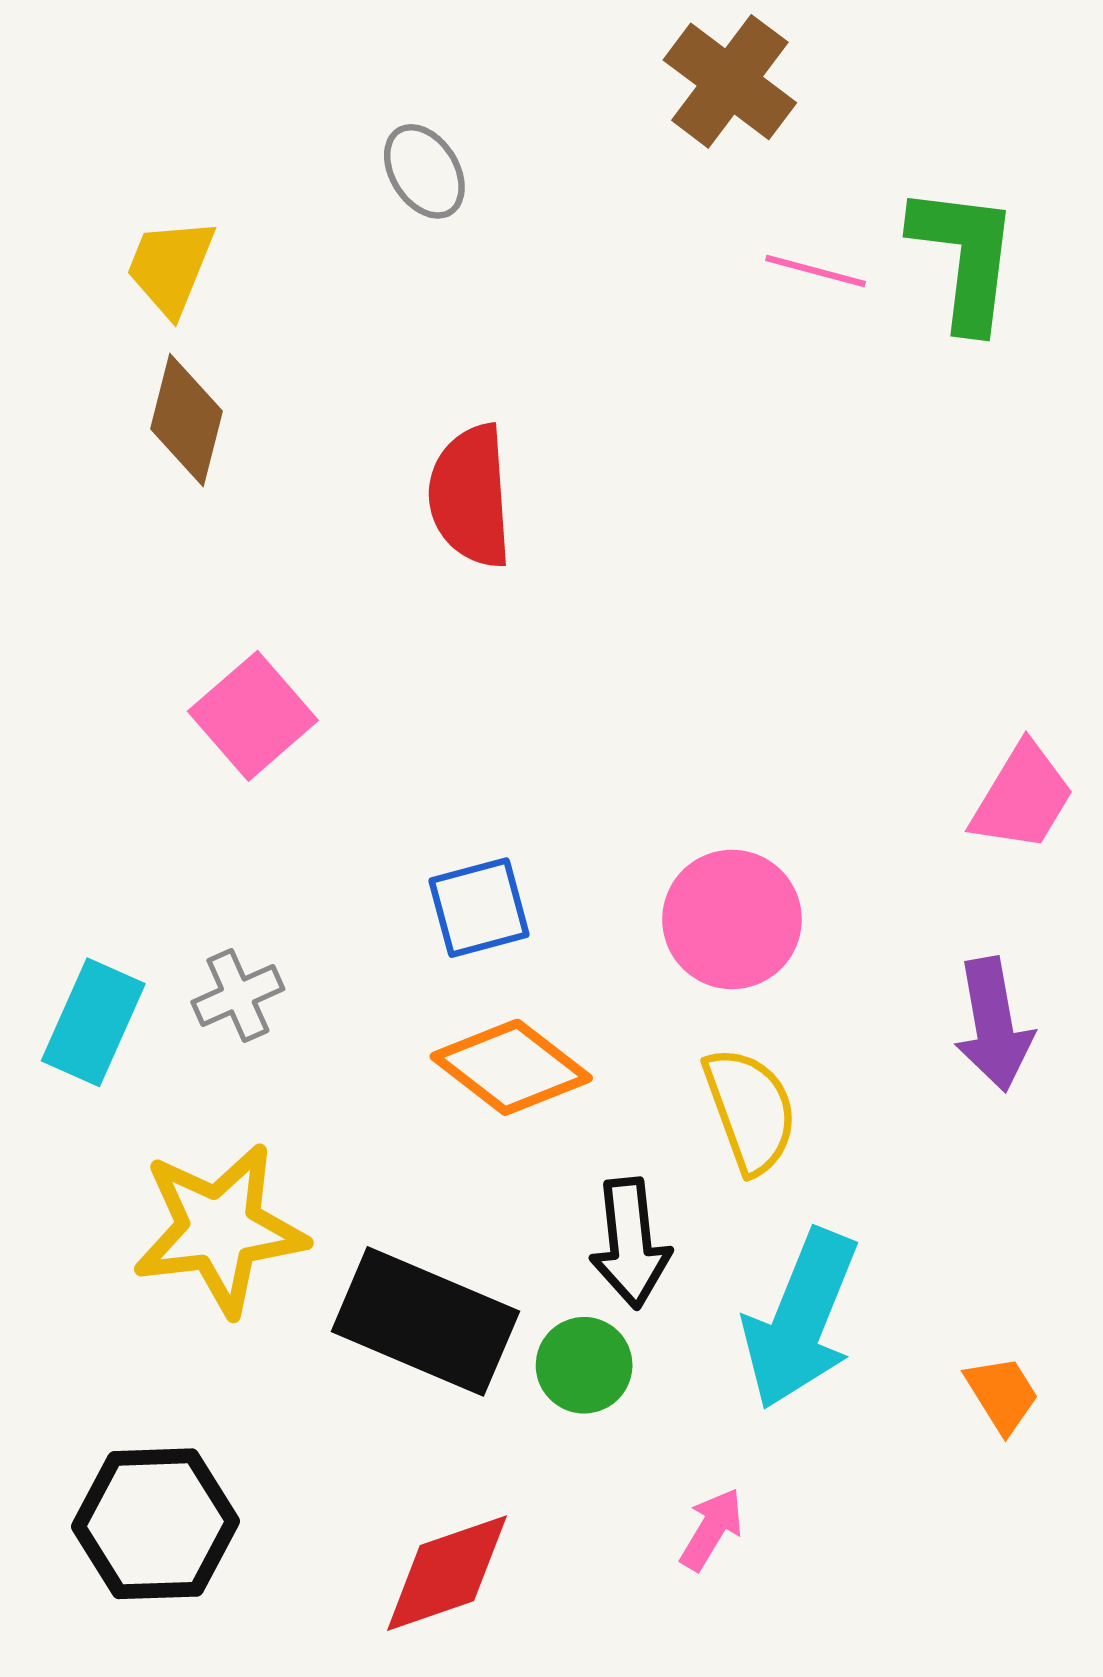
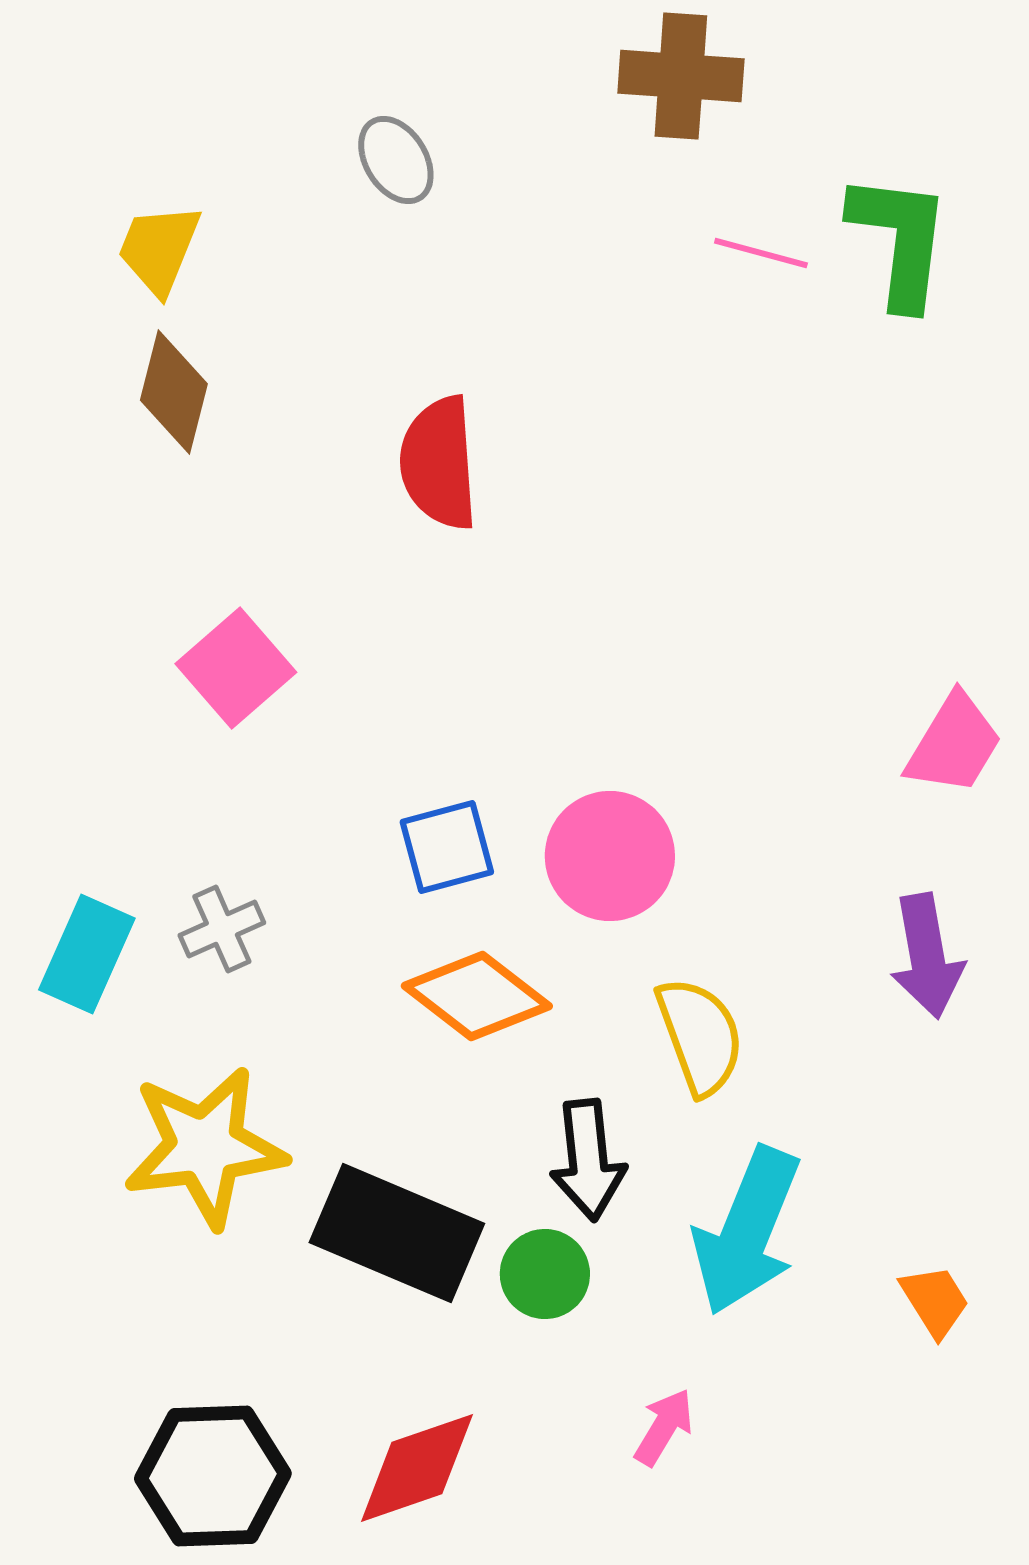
brown cross: (730, 81) -> (681, 76), turned -33
pink circle: (732, 919) -> (610, 856), moved
black hexagon: (155, 1524) -> (213, 1476), moved

